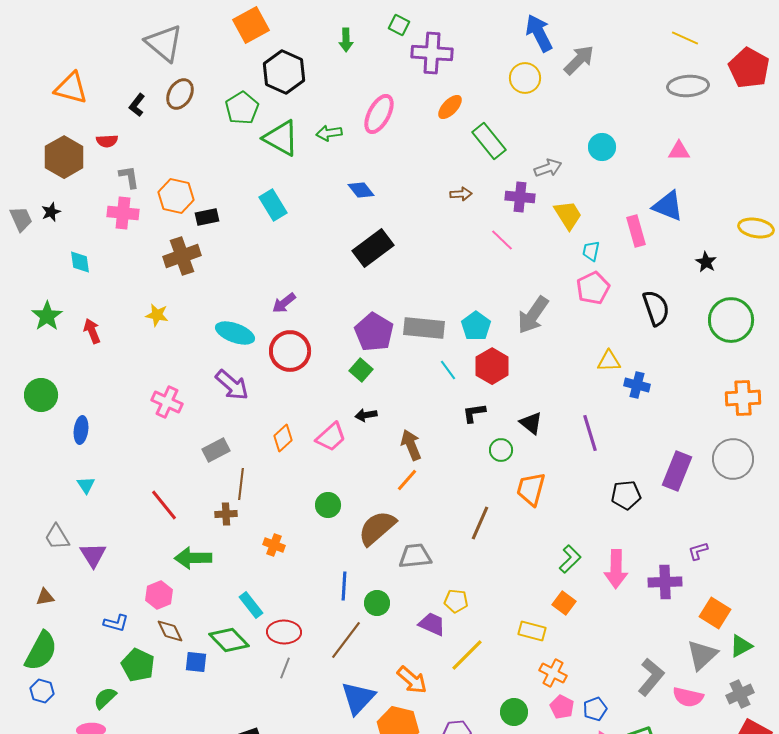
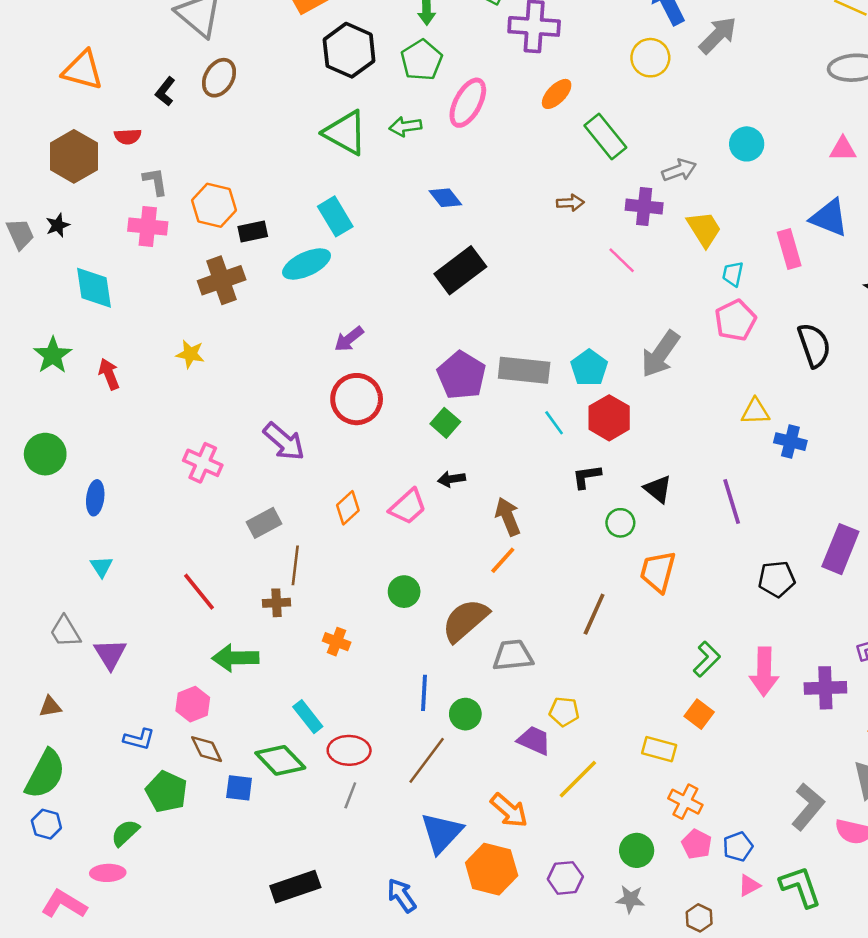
green pentagon: (242, 108) -> (422, 60), moved
cyan diamond: (80, 262) -> (94, 288), size x1.5
cyan ellipse: (235, 333) -> (307, 264), moved, turned -45

